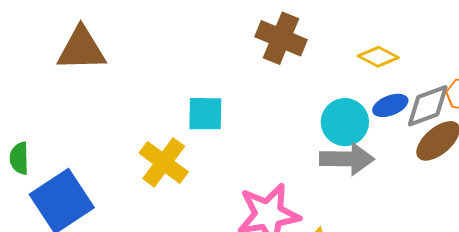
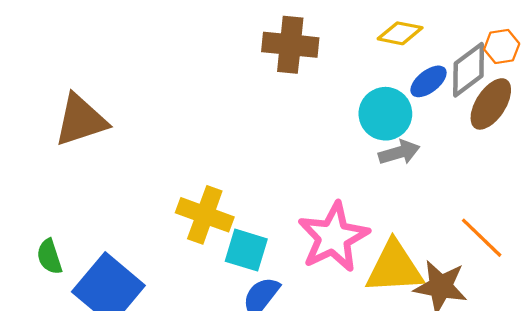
cyan square: (205, 114) -> (246, 250), moved, turned 33
gray arrow: (347, 159) -> (399, 152), size x0.7

